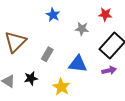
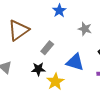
black star: (31, 78) -> (38, 69), moved

